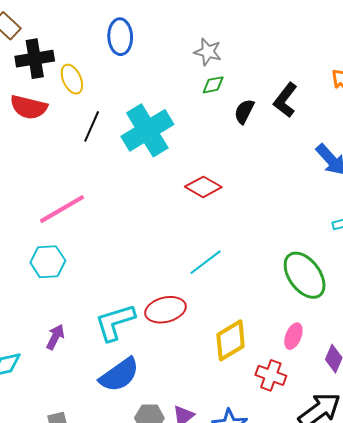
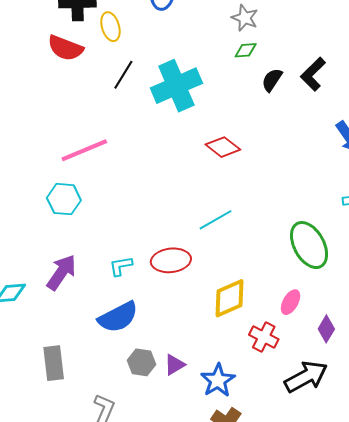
cyan L-shape: (115, 322) -> (121, 266), size x0.6
purple arrow: (55, 337) -> (61, 272), size x1.5

